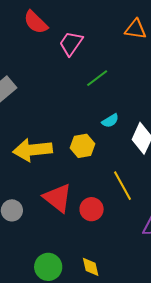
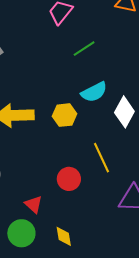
cyan semicircle: (110, 121) -> (94, 92), size x1.5
red triangle: (58, 198) -> (34, 204), moved, size x0.6

